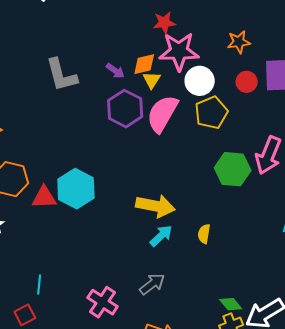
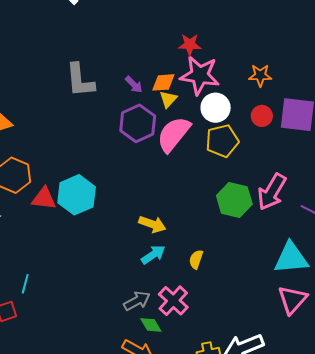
yellow arrow: (155, 206) -> (152, 224), size x0.7
pink cross: (103, 302) -> (173, 301), moved
green diamond: (231, 304) -> (151, 325), moved

